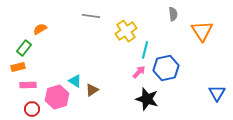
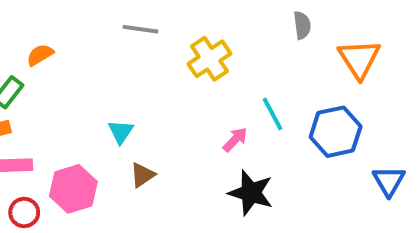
cyan line: (145, 50) -> (273, 114), moved, turned -42
blue hexagon: (166, 68) -> (336, 132), moved
cyan triangle: (75, 81) -> (121, 132), moved, turned 32

